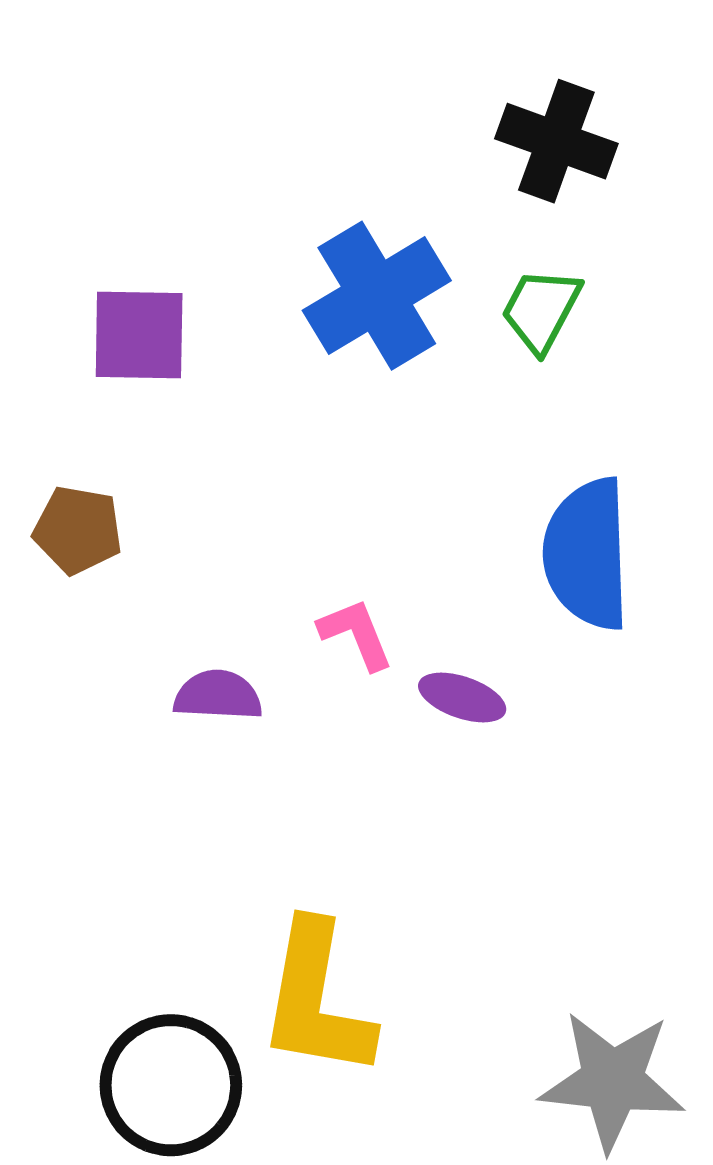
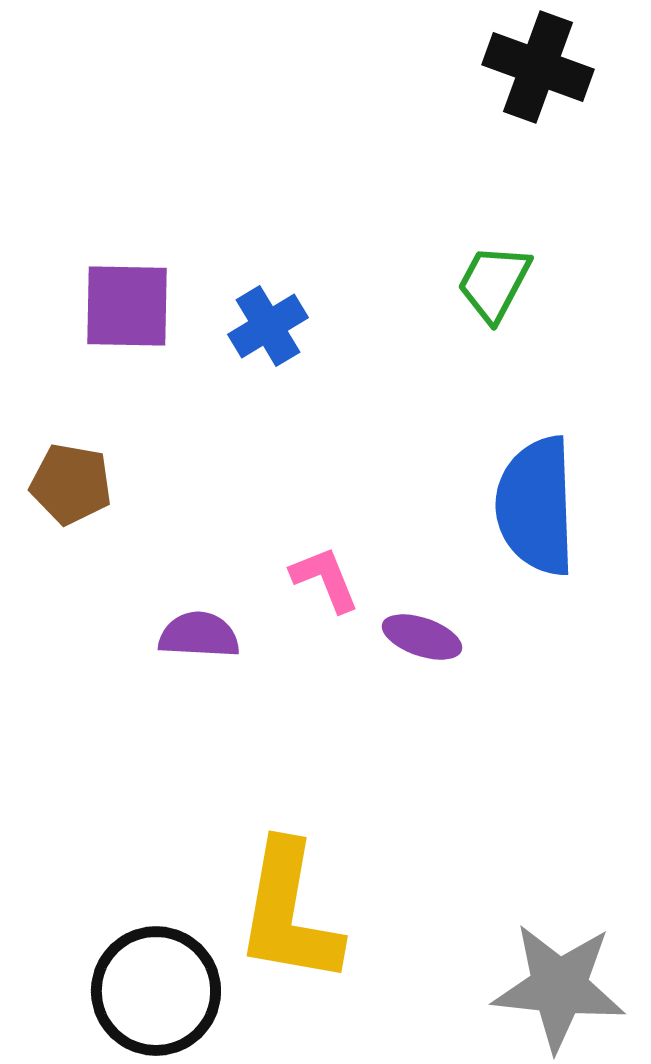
black cross: (556, 141) -> (538, 67), moved
blue cross: (377, 296) -> (268, 326), moved, size x0.6

